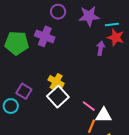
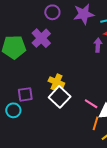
purple cross: (45, 36) -> (41, 38), turned 30
purple square: (24, 91) -> (25, 94), turned -35

